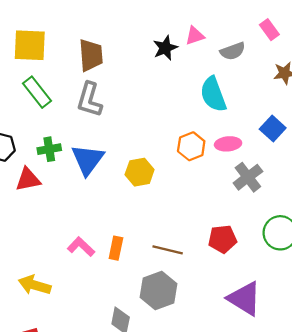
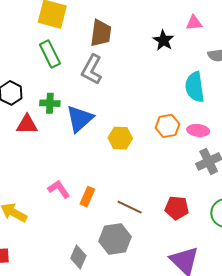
pink triangle: (195, 36) -> (194, 23), moved
black star: (165, 48) -> (163, 40), turned -30

